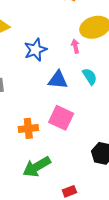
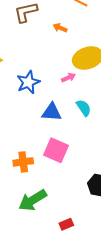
pink arrow: (75, 46) -> (68, 78), turned 80

